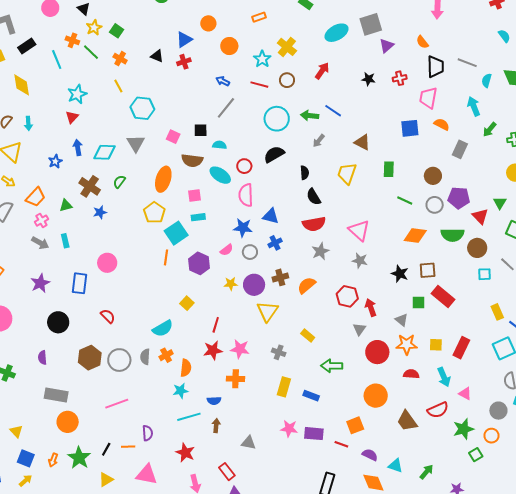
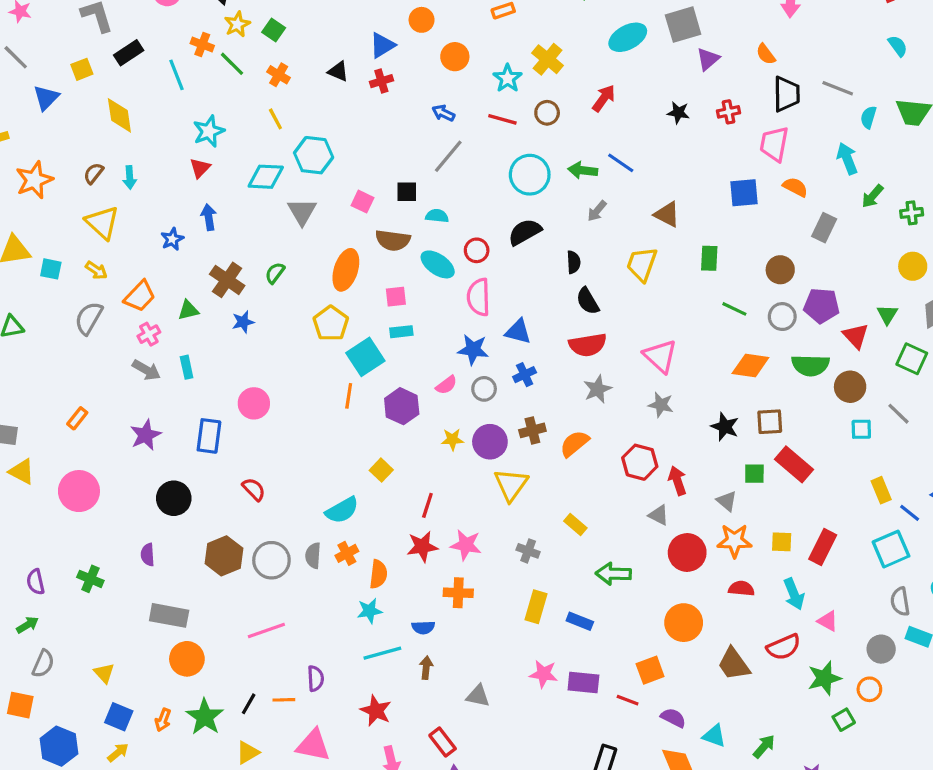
cyan diamond: (105, 152) -> (266, 177), moved
gray triangle: (359, 329) -> (659, 515), turned -40

